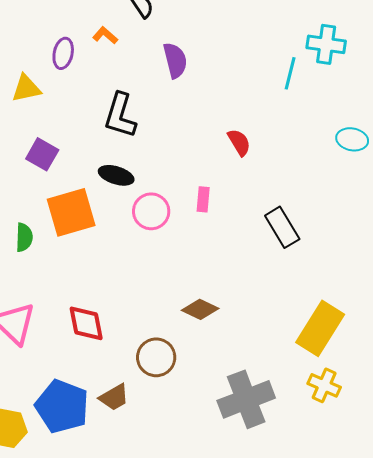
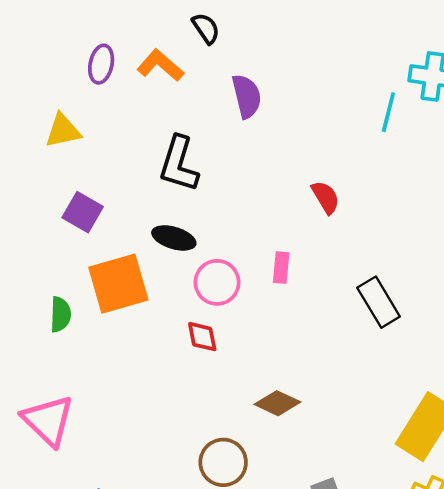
orange L-shape: (105, 35) -> (160, 65), size x1.5
purple ellipse: (63, 53) -> (101, 64), moved
red diamond: (86, 323) -> (202, 337), moved, size x0.7

